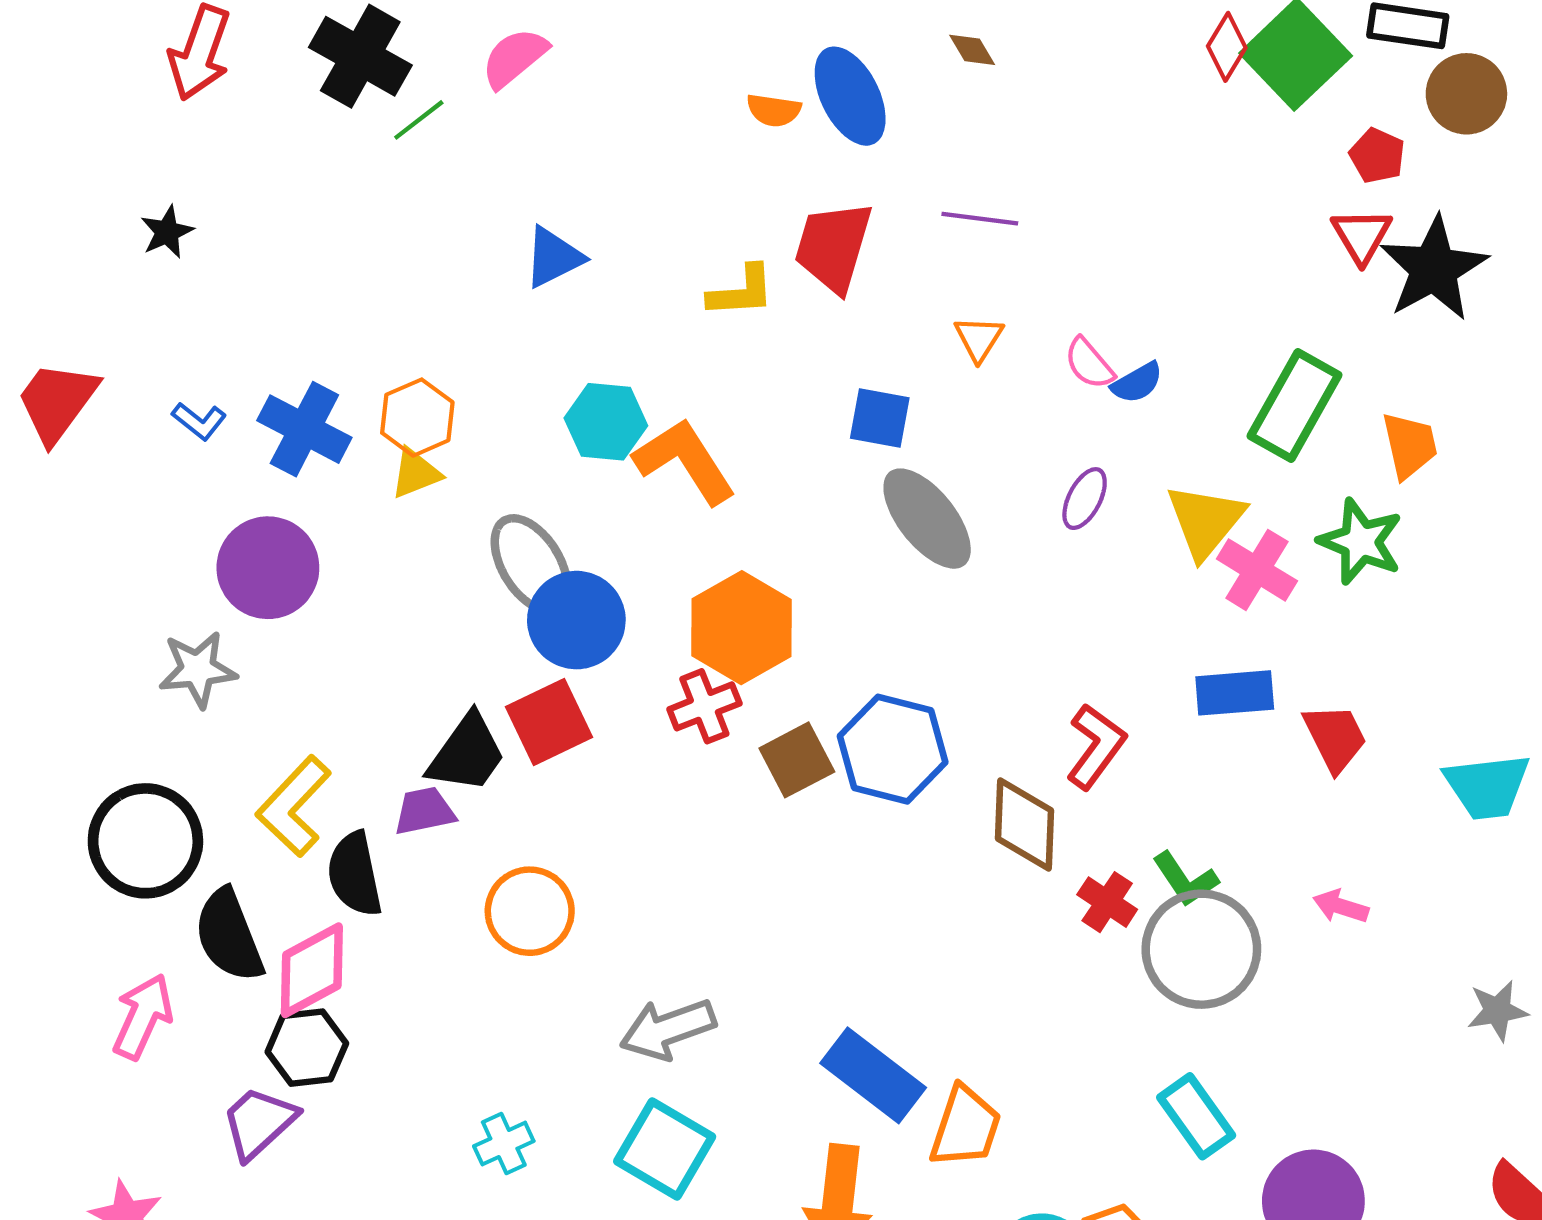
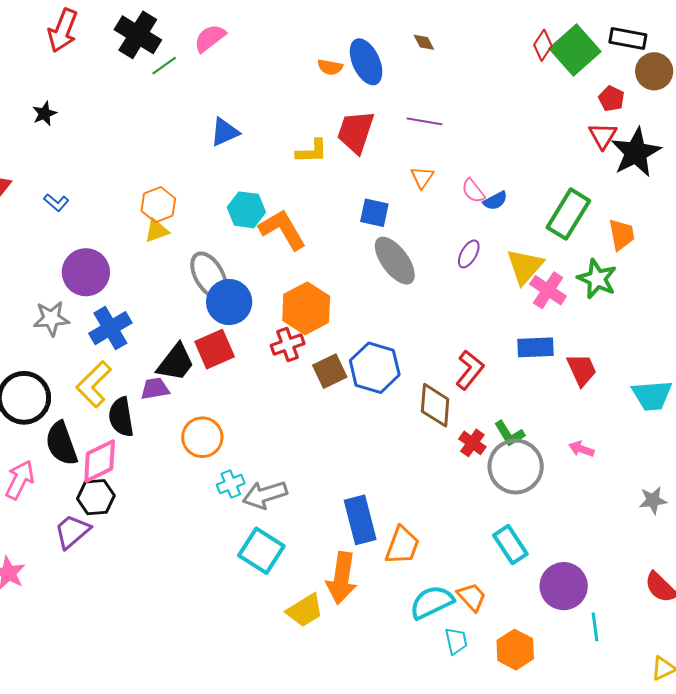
blue cross: (304, 429) -> (110, 328), moved, turned 30
blue rectangle: (873, 1075) -> (360, 520), turned 36
cyan cross: (504, 1144) -> (231, 484), moved

